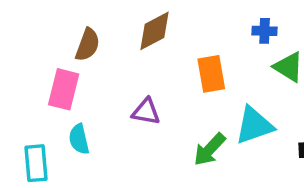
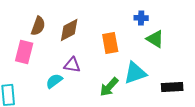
brown diamond: (155, 31) -> (69, 30), moved
cyan semicircle: (79, 139) -> (54, 81), moved, turned 66

